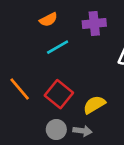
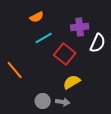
purple cross: (94, 23) -> (80, 27), moved
red square: (59, 94) -> (65, 54), moved

